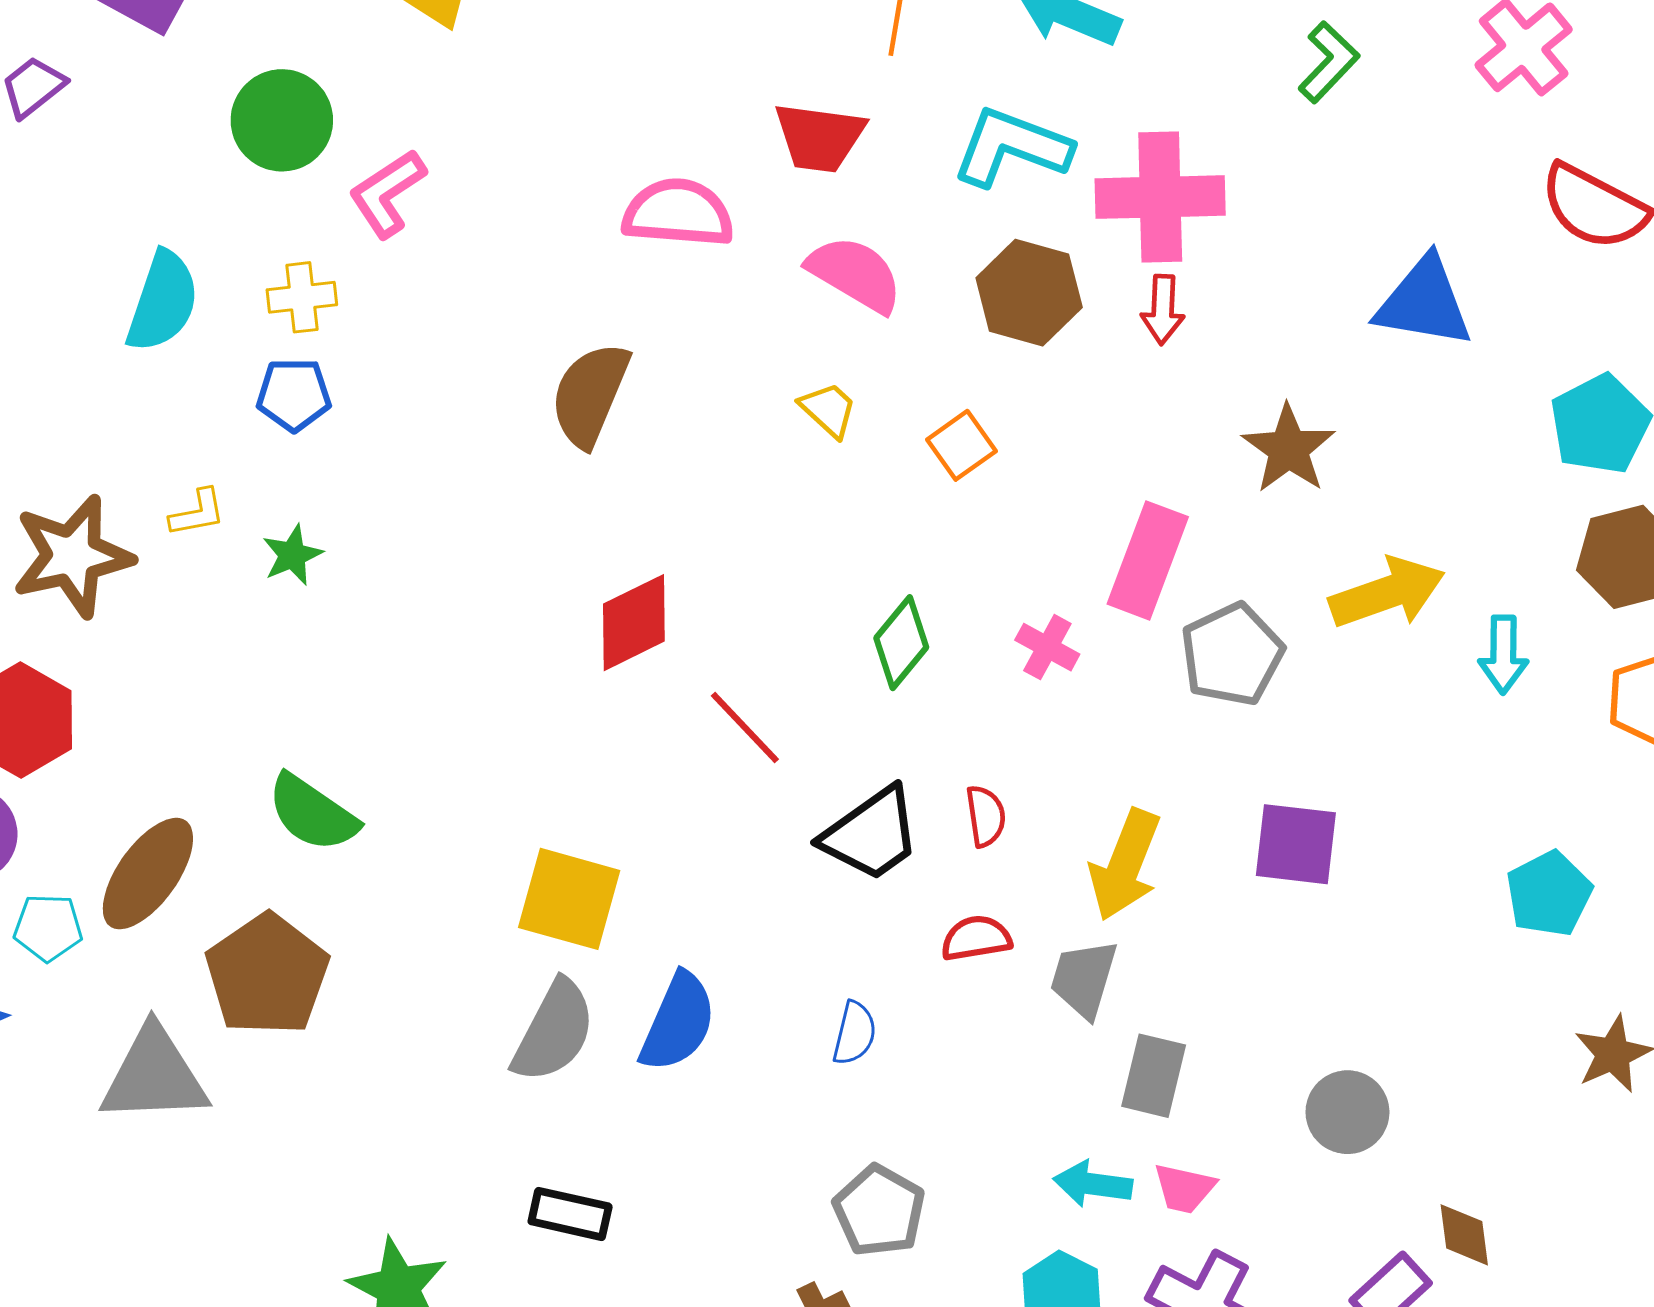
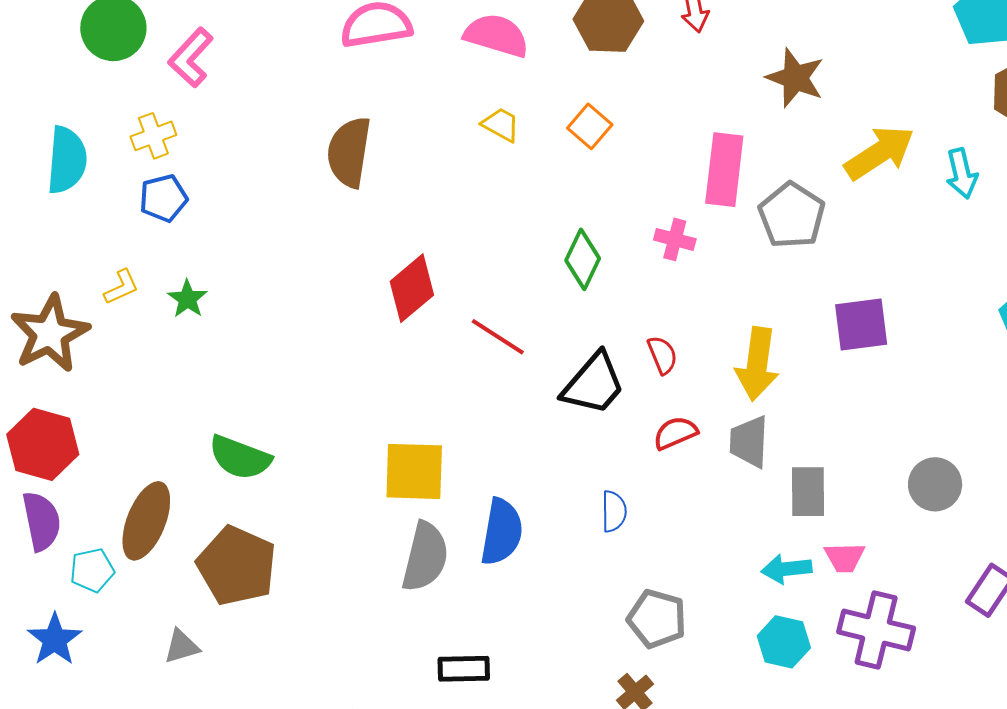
gray triangle: (154, 1075) -> (182, 646), size x0.5

